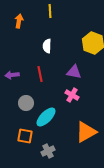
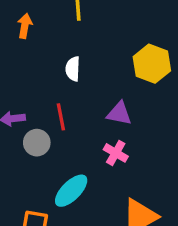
gray circle: (26, 103) -> (37, 143), moved

